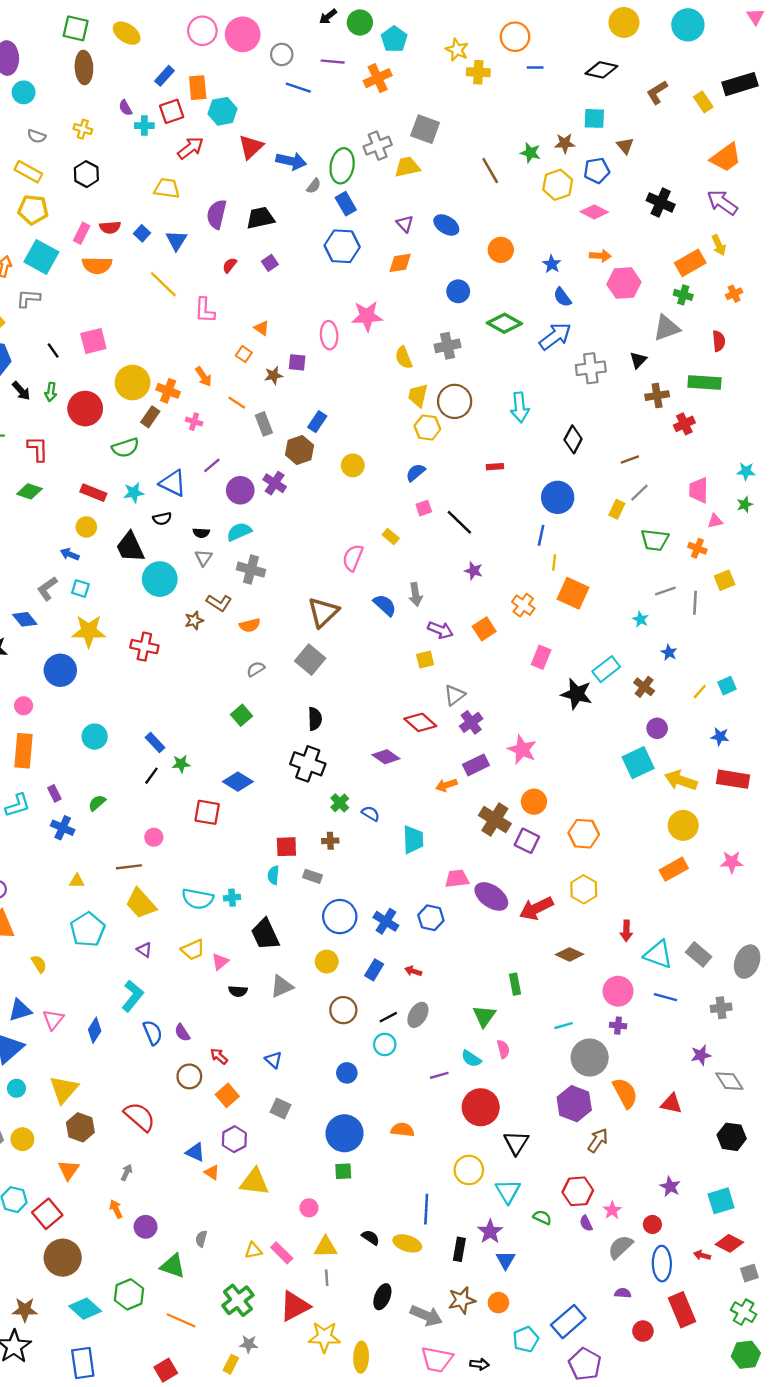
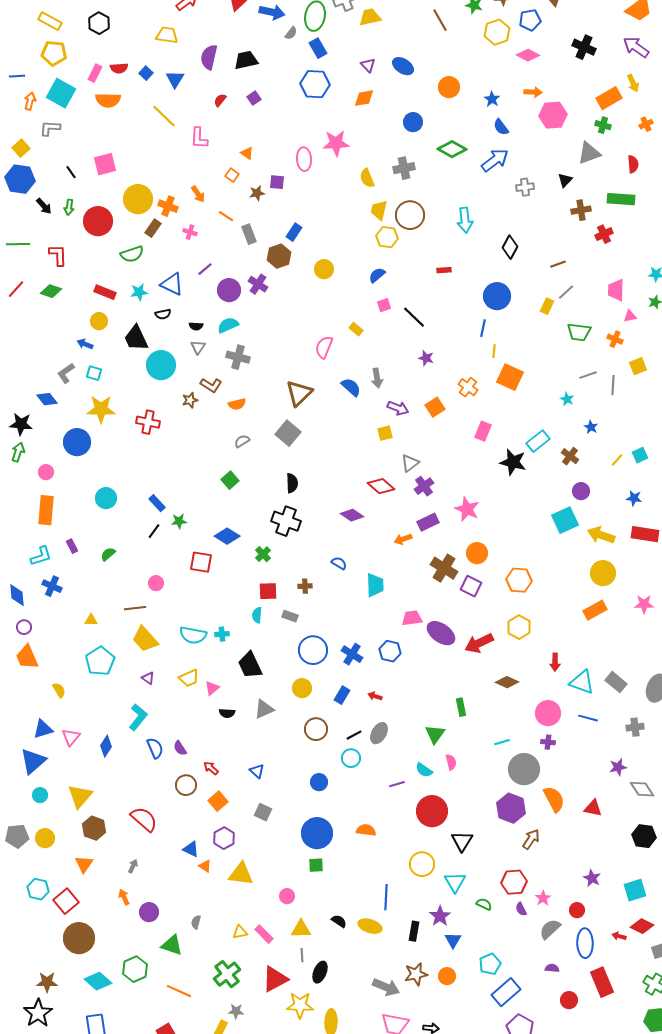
gray cross: (591, 368) -> (525, 187), size x0.7
green cross: (340, 803) -> (263, 554), moved
blue cross: (63, 828) -> (52, 586), moved
black ellipse: (382, 1297) -> (320, 972), moved
cyan pentagon: (526, 1339) -> (490, 964), moved

